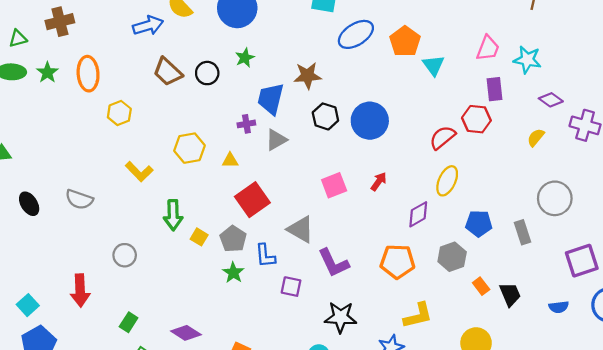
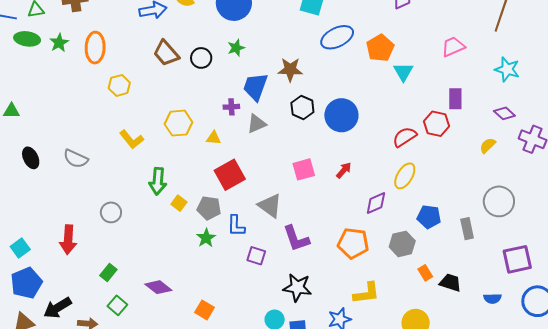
pink trapezoid: (488, 48) -> (453, 47), moved, turned -140
cyan star: (527, 60) -> (507, 69), moved
gray pentagon: (233, 239) -> (209, 208), turned -30
black trapezoid: (510, 294) -> (450, 283), turned -55

